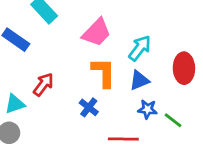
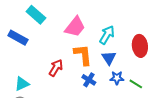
blue triangle: (139, 80) -> (109, 58), turned -35
red arrow: (43, 84) -> (56, 68), moved
blue cross: (89, 107) -> (89, 80), moved

